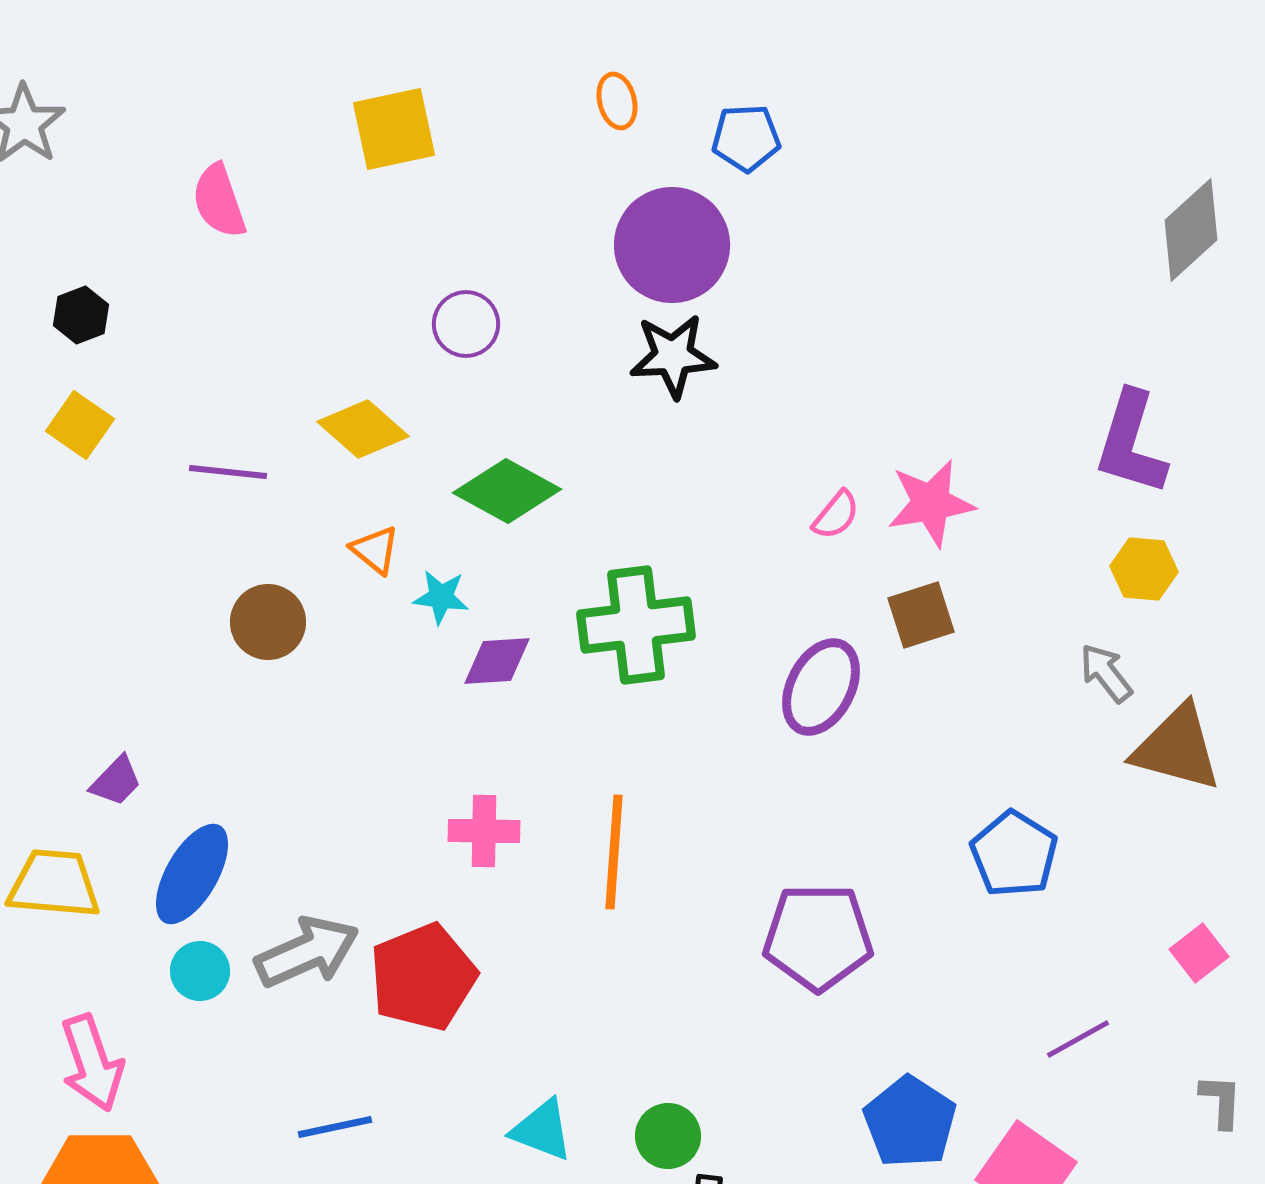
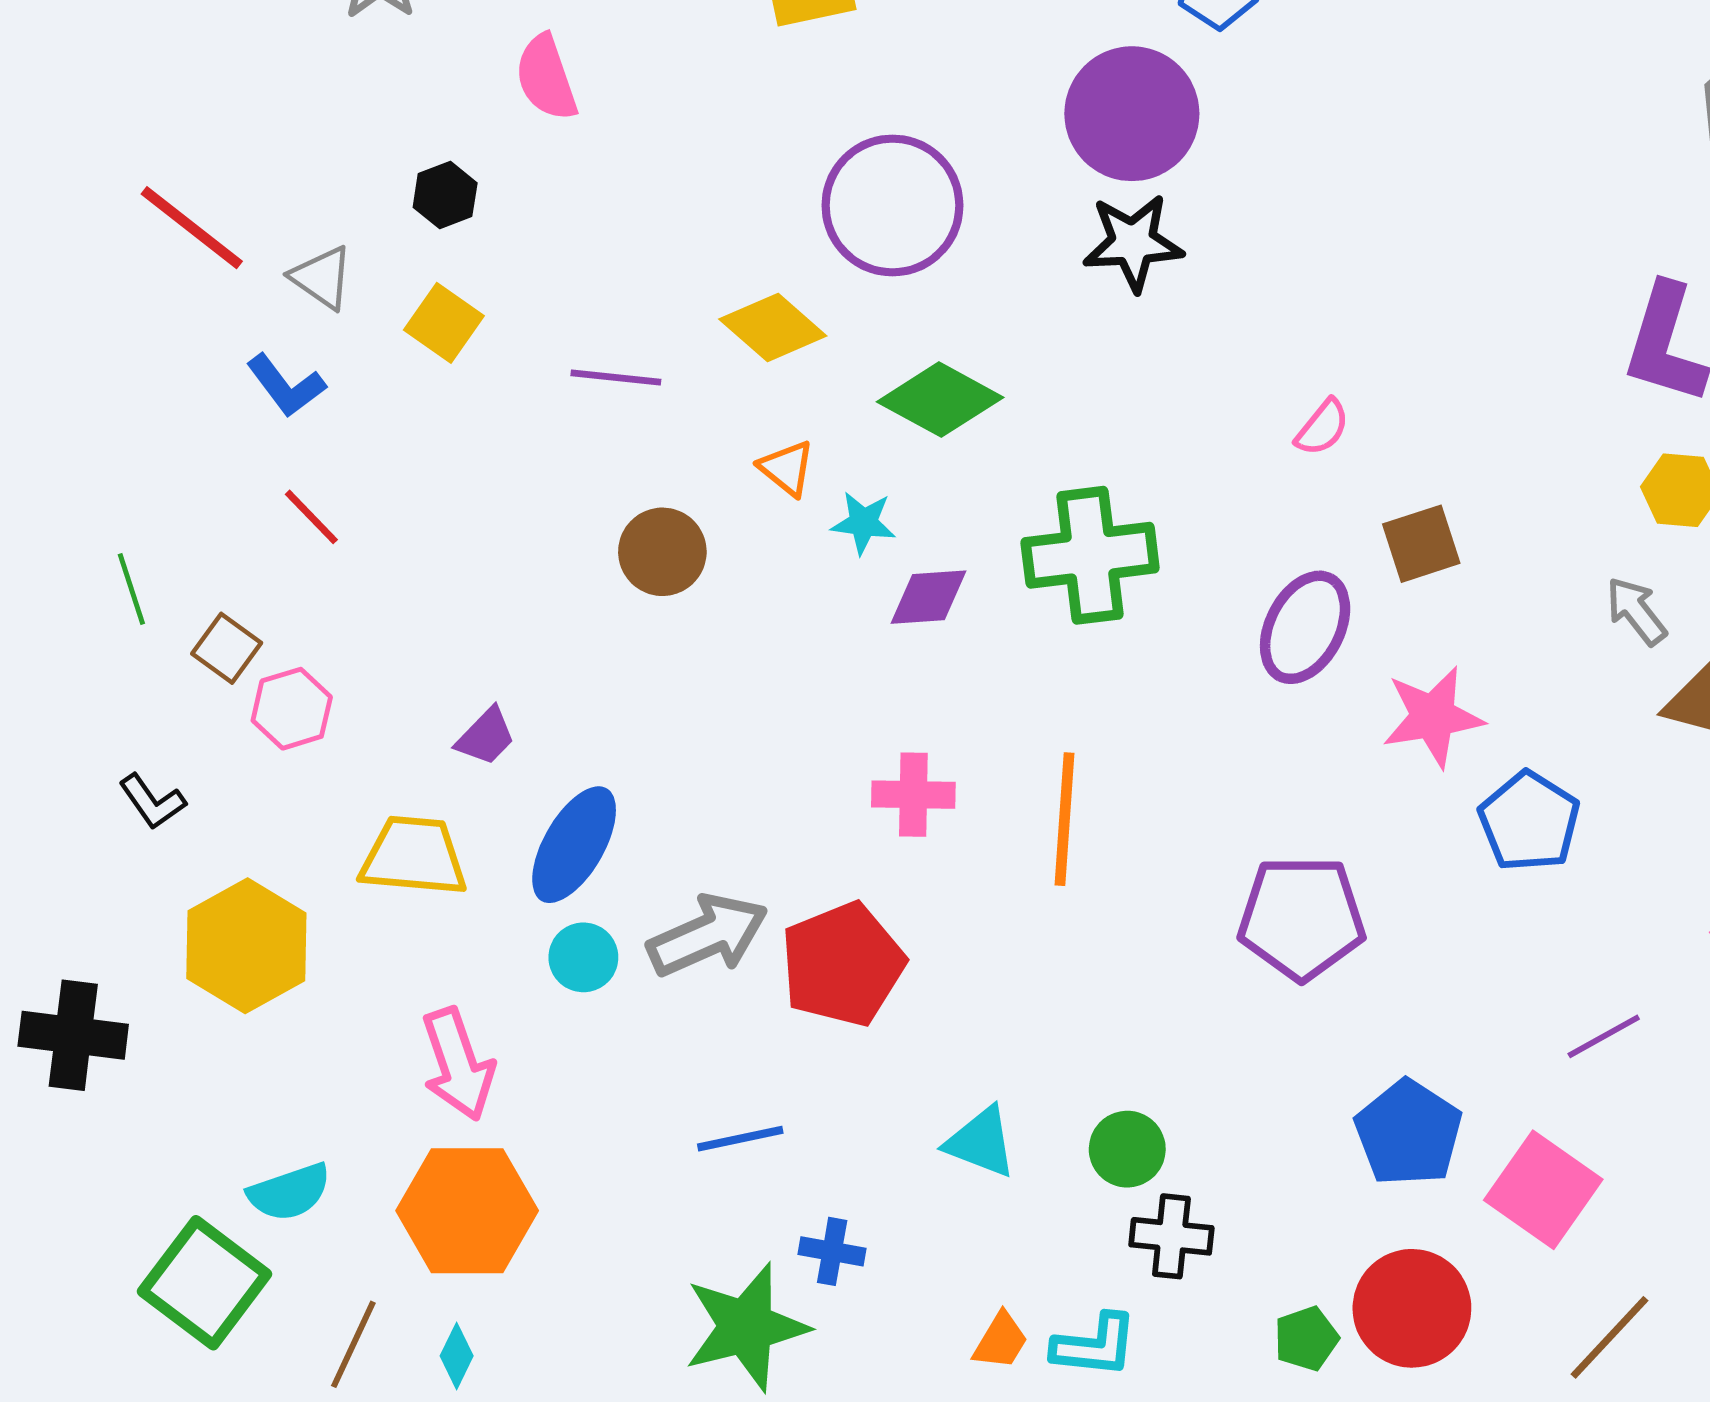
pink semicircle: (219, 201) -> (546, 78), moved
purple circle: (466, 324) -> (892, 205), size x1.8
pink star: (931, 503) -> (1433, 717), moved

